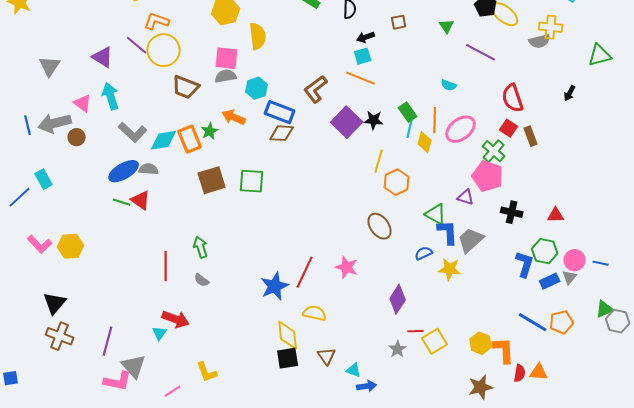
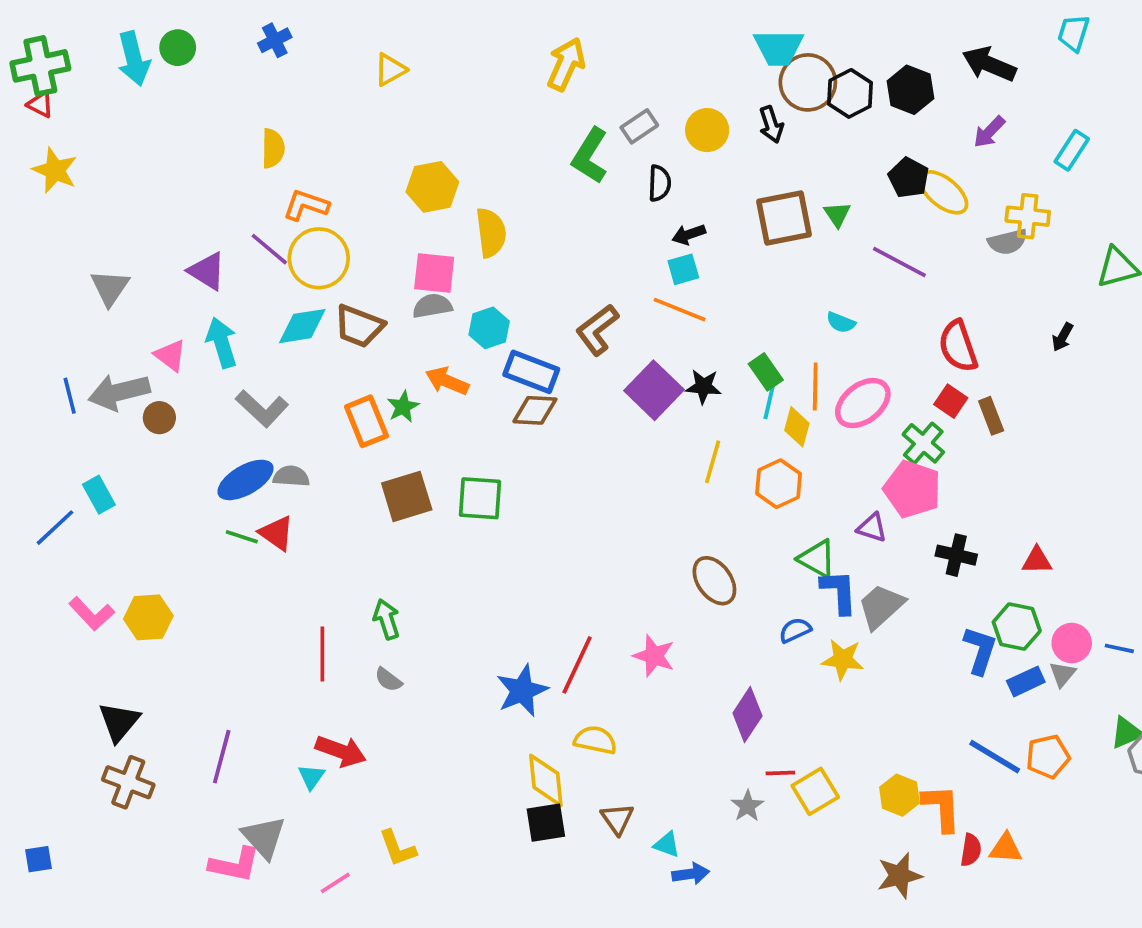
brown square: (399, 22) -> (784, 218), moved, size x2.0
cyan diamond: (164, 140) -> (302, 326), moved
orange hexagon: (397, 182) -> (779, 484), moved
purple line: (108, 341) -> (222, 757), moved

